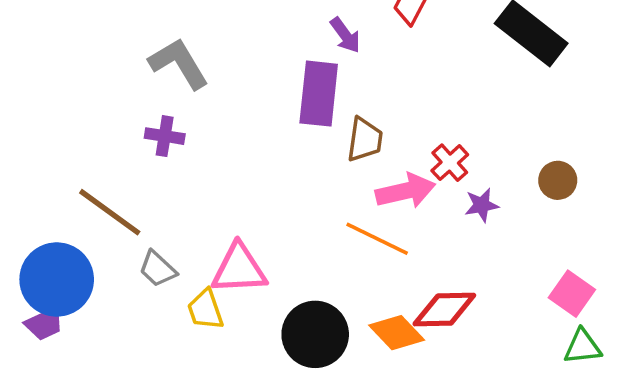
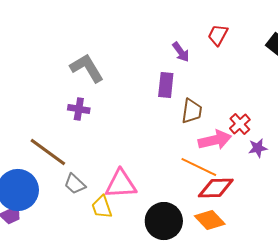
purple rectangle: (319, 94) -> (166, 85), size x0.7
red diamond: (444, 310) -> (216, 188), moved

